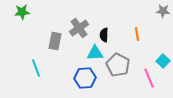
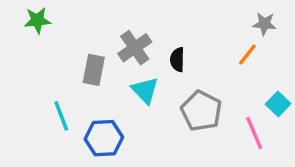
gray star: (163, 11) -> (264, 24), moved
orange line: (137, 34) -> (247, 54), moved, turned 48
cyan triangle: (95, 53) -> (145, 90), moved, turned 48
blue hexagon: (85, 78) -> (104, 138), moved

